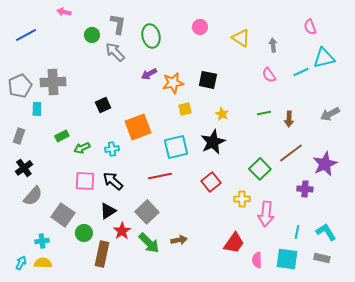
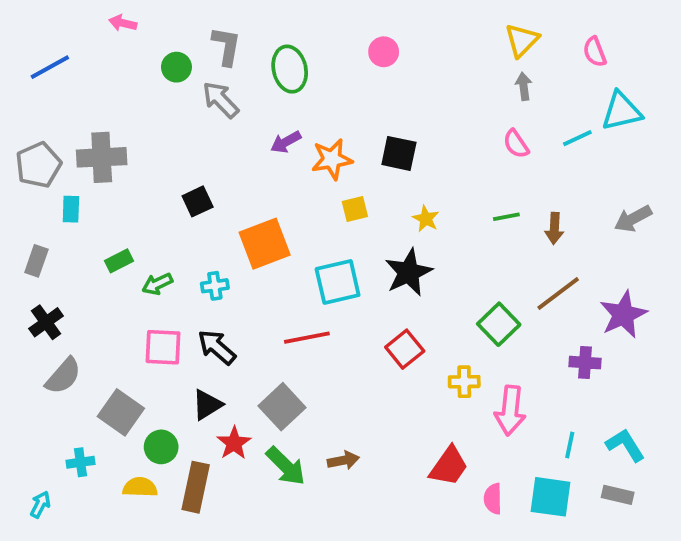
yellow triangle: (241, 38) -> (522, 40), moved, turned 42
yellow semicircle: (43, 263) -> (140, 487), moved

